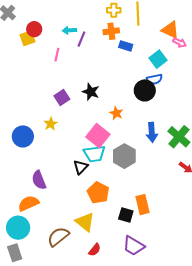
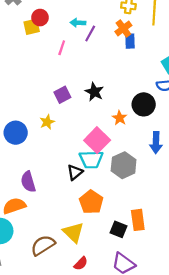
orange cross: (111, 31) -> (123, 28), turned -35
blue rectangle: (126, 46) -> (130, 41), moved, turned 64
black circle: (145, 90) -> (144, 104), moved

